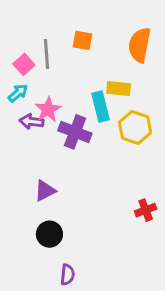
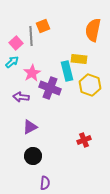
orange square: (82, 40) -> (43, 26), moved, turned -32
purple arrow: (31, 121) -> (21, 97), moved
red cross: (146, 210) -> (84, 140), moved

